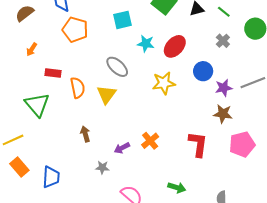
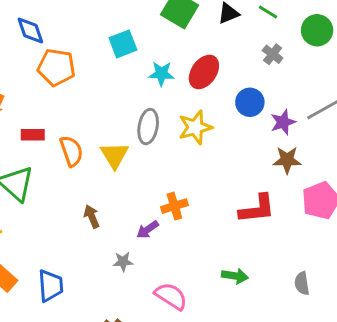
gray ellipse: (117, 67) -> (148, 127), moved, turned 65
orange cross: (150, 141) -> (174, 206), moved, turned 30
red L-shape: (198, 144) -> (257, 209), turned 84

